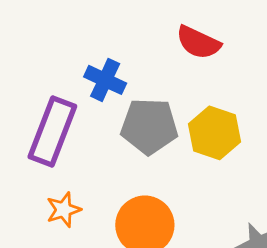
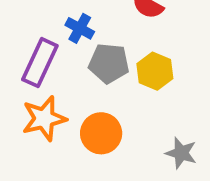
orange star: (64, 210) -> (44, 118), size x1.8

